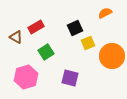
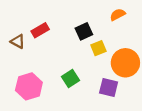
green square: (46, 52) -> (70, 79), moved
purple square: (70, 78) -> (109, 87), moved

